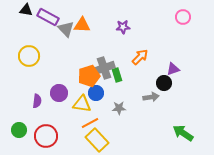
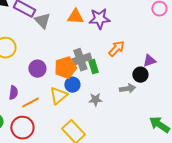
orange triangle: (82, 25) -> (75, 17), moved
purple star: (123, 27) -> (99, 19), size x1.5
purple circle: (59, 93) -> (37, 69), moved
yellow triangle: (82, 104) -> (58, 96), turned -48
orange line: (90, 123) -> (30, 103), moved

